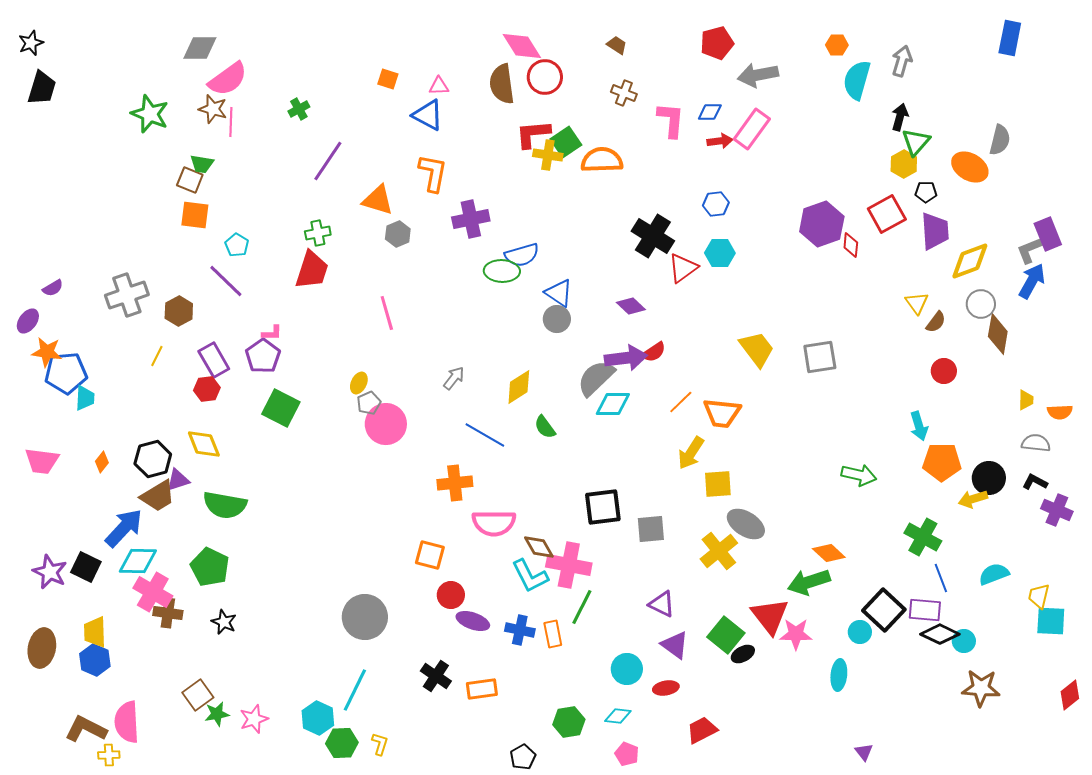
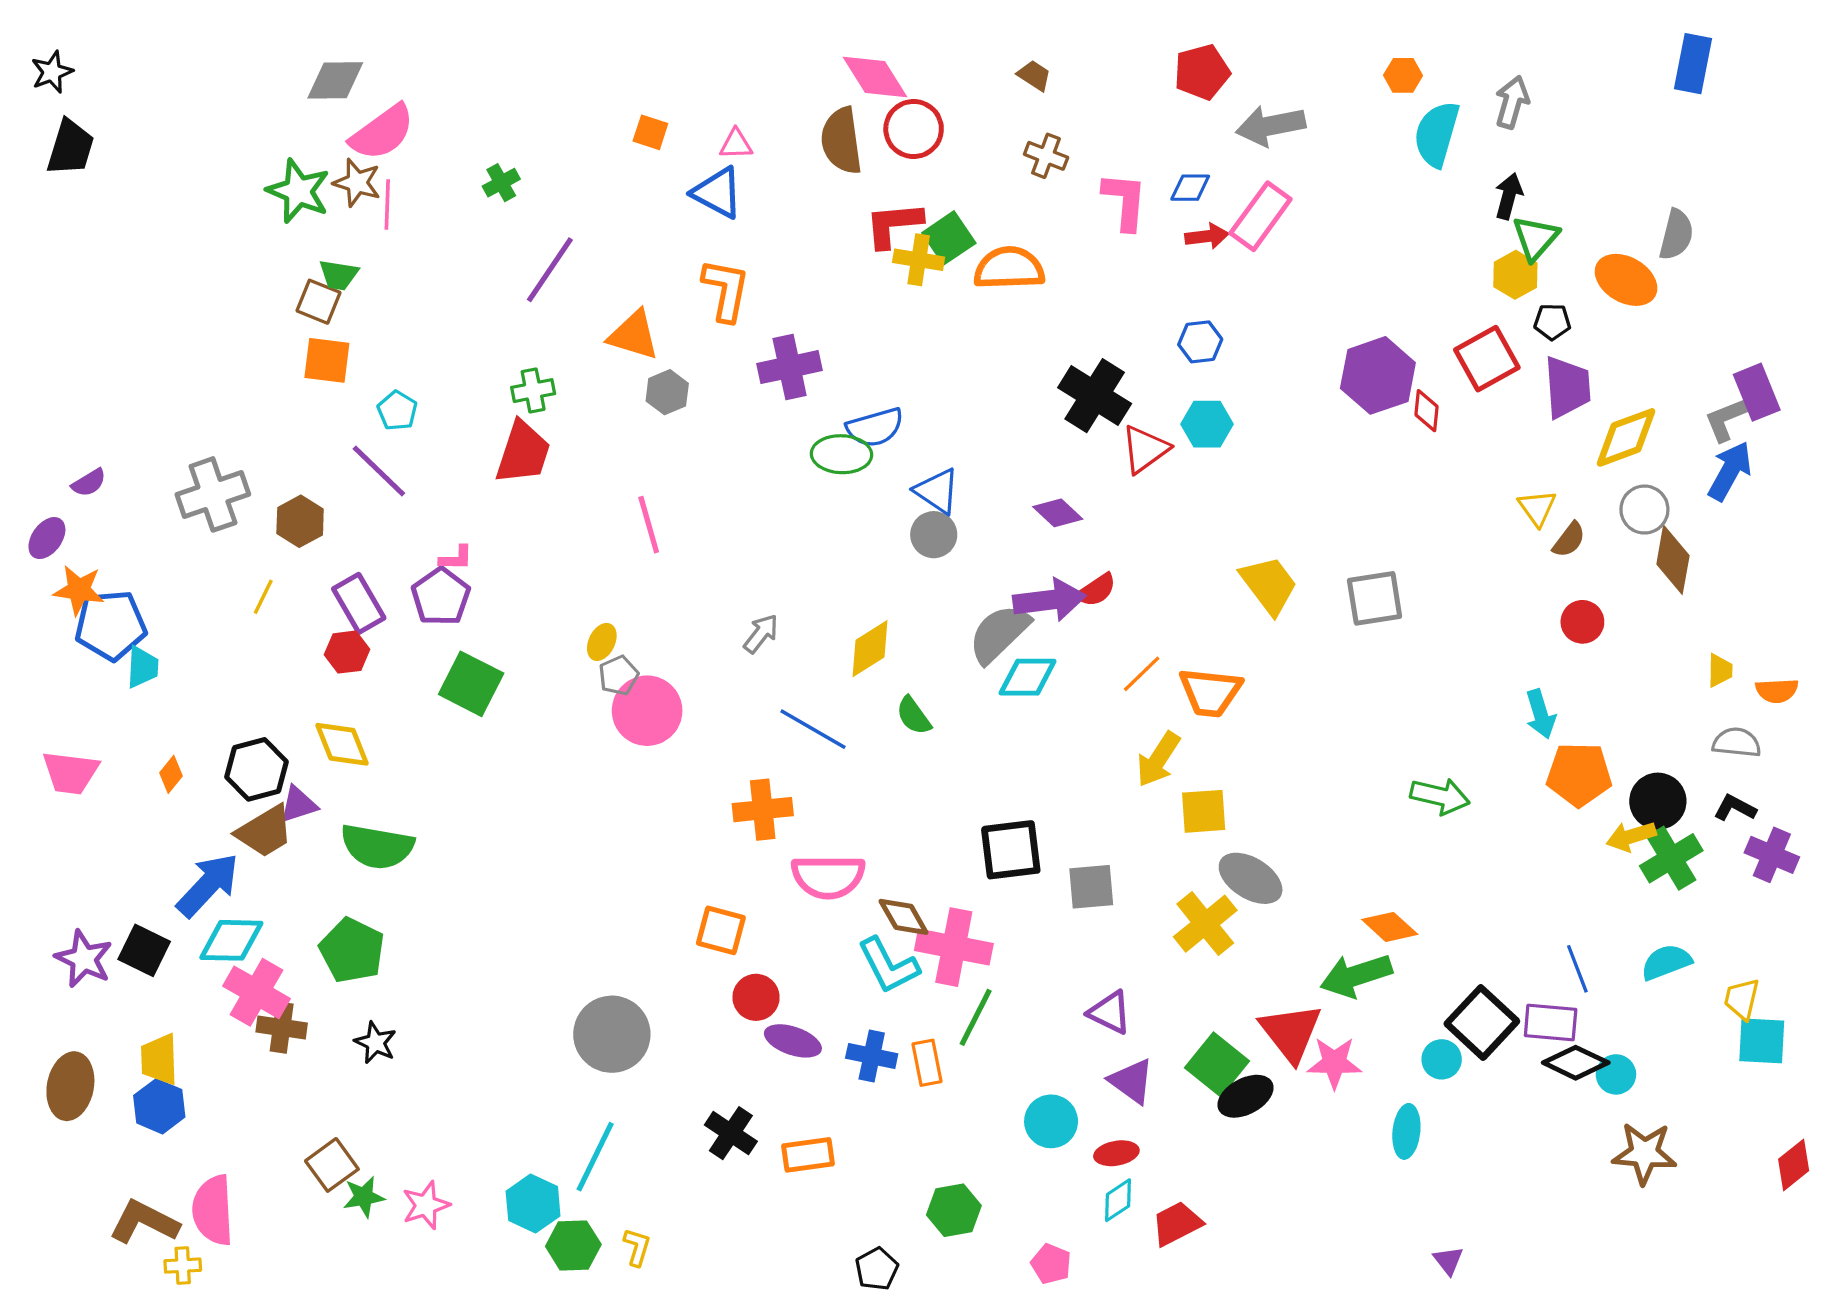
green star: (150, 114) -> (298, 191), moved
green cross: (923, 537) -> (1671, 858), moved, turned 30
black ellipse: (743, 654) -> (1245, 1096), size x1.4
cyan diamond: (618, 716) -> (1118, 1200), moved, turned -40

